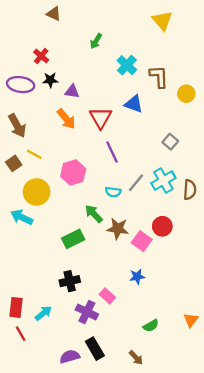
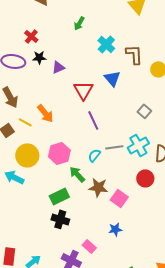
purple triangle: (72, 91) -> (58, 67), turned -32
blue triangle: (134, 104) -> (112, 78), turned 30
orange arrow: (66, 119) -> (45, 113), moved
pink hexagon: (73, 173) -> (59, 153), moved
gray line: (136, 183) -> (114, 147), turned 42
cyan semicircle: (113, 192) -> (94, 155), turned 120
red circle: (162, 226) -> (145, 178), moved
black cross: (70, 281) -> (60, 219), moved, turned 30

